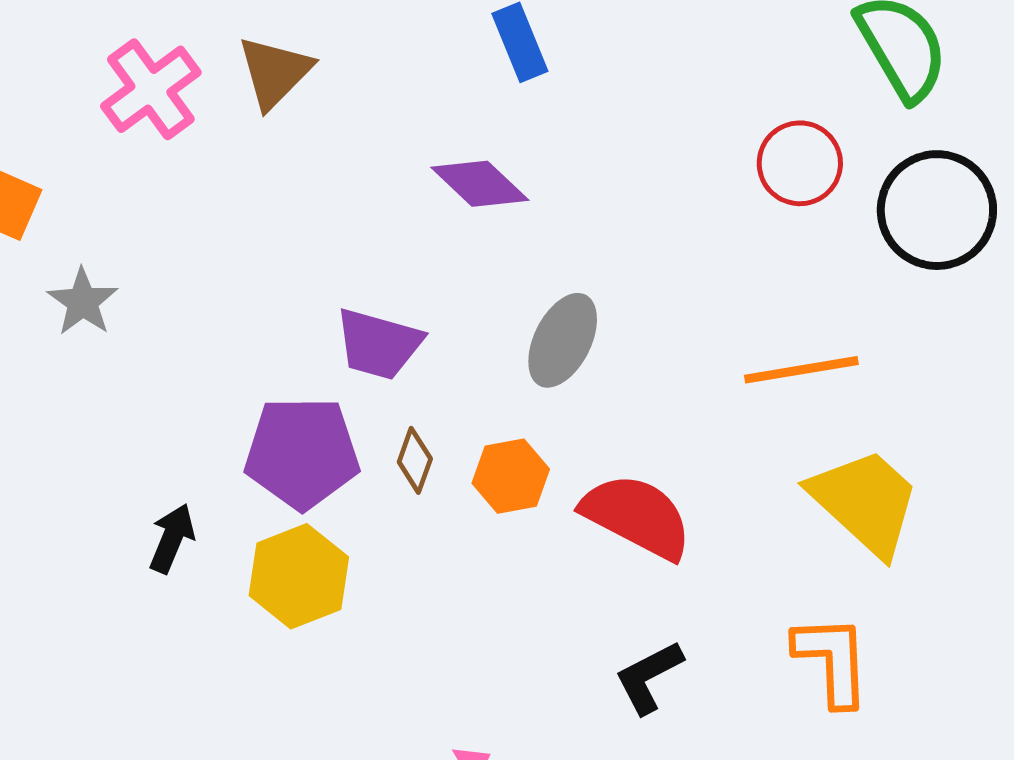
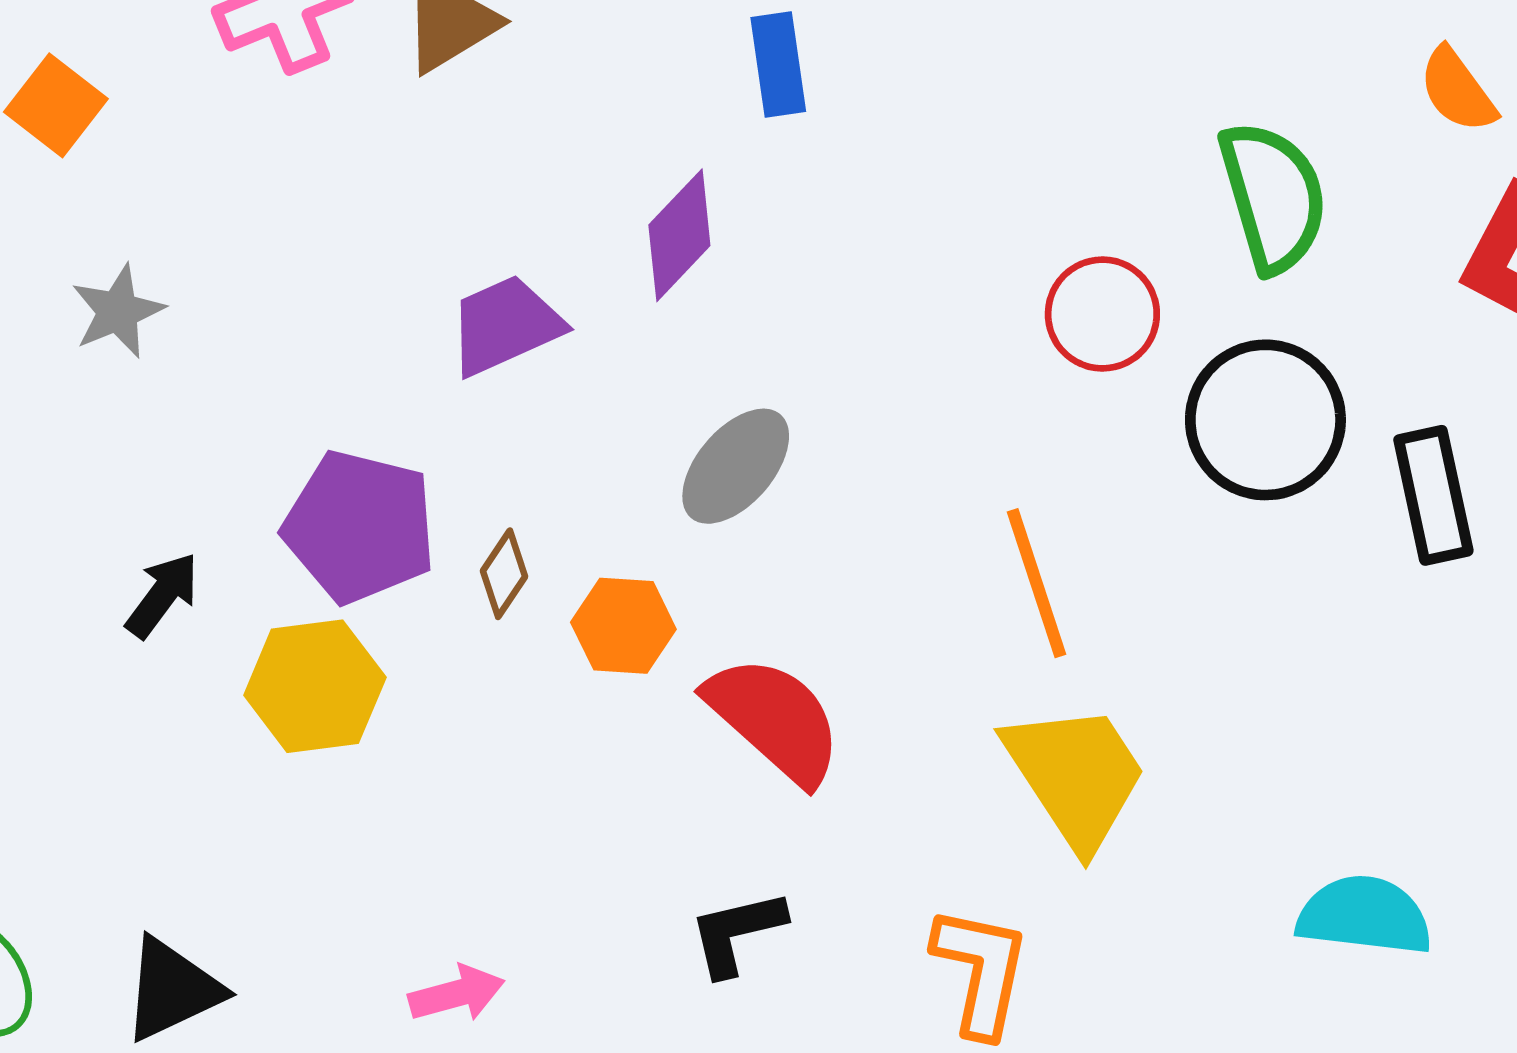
purple diamond: (480, 184) -> (679, 235), turned 76
gray star: (83, 302) -> (118, 311), moved
purple trapezoid: (379, 344) -> (505, 325), moved, turned 126
orange line: (801, 370) -> (1037, 583), turned 67

